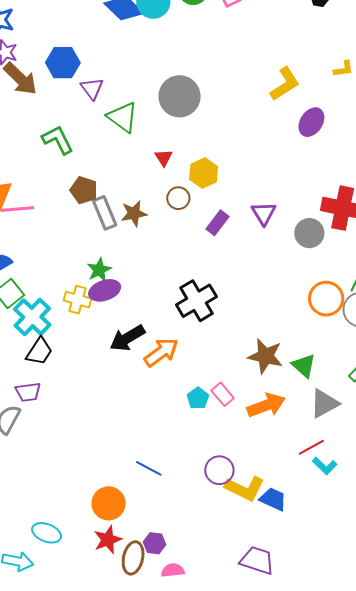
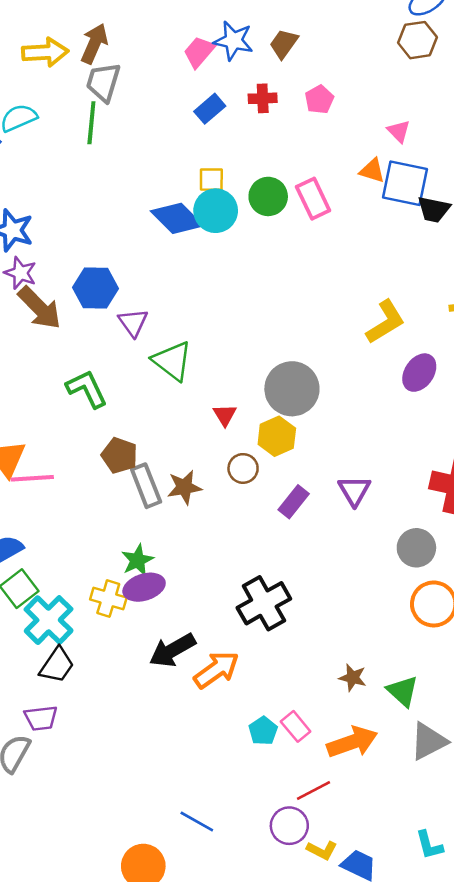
gray circle: (180, 96) -> (292, 389), moved
gray circle: (309, 233) -> (416, 548), moved
brown star: (265, 356) -> (353, 678), size x0.6
red line: (311, 447) -> (314, 790), moved
cyan L-shape: (325, 466) -> (429, 845), moved, turned 30
yellow L-shape: (245, 488) -> (322, 850), size x0.6

